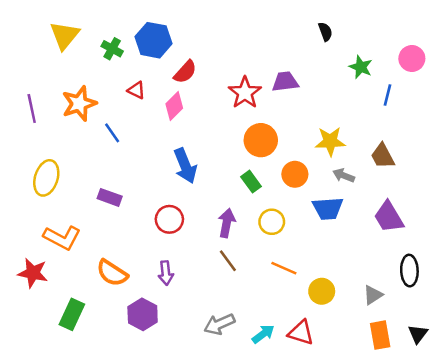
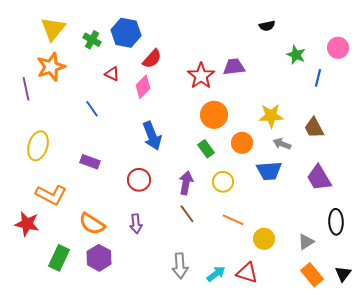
black semicircle: (325, 32) -> (267, 26), turned 98
orange star: (79, 104) -> (51, 67), moved
purple hexagon: (143, 314) -> (99, 258), moved
gray arrow: (219, 324) -> (180, 266), turned -70
orange rectangle: (380, 335) -> (312, 275), turned -30

